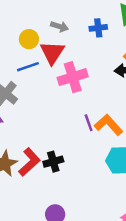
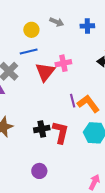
red triangle: (52, 53) -> (45, 72), moved
pink cross: (73, 77) -> (63, 63), size x0.7
red L-shape: (29, 162) -> (60, 132), moved, turned -40

